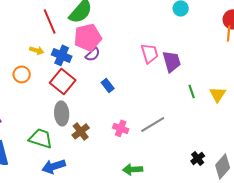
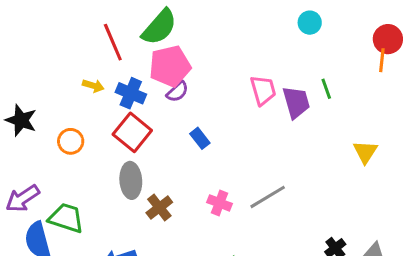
orange circle: (22, 74) -> (71, 141), moved
green line: (192, 91) -> (326, 89), moved
green trapezoid: (41, 138) -> (66, 218), moved

